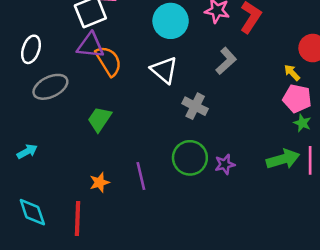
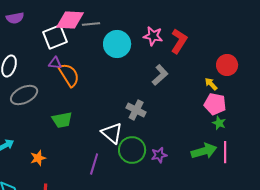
purple triangle: (90, 45) -> (55, 63), size x0.6
white triangle: (164, 70) -> (112, 133), moved
green trapezoid: (99, 119) -> (62, 120), turned -135
purple line: (141, 176) -> (94, 164), turned 30
orange star: (99, 182) -> (38, 158), moved

